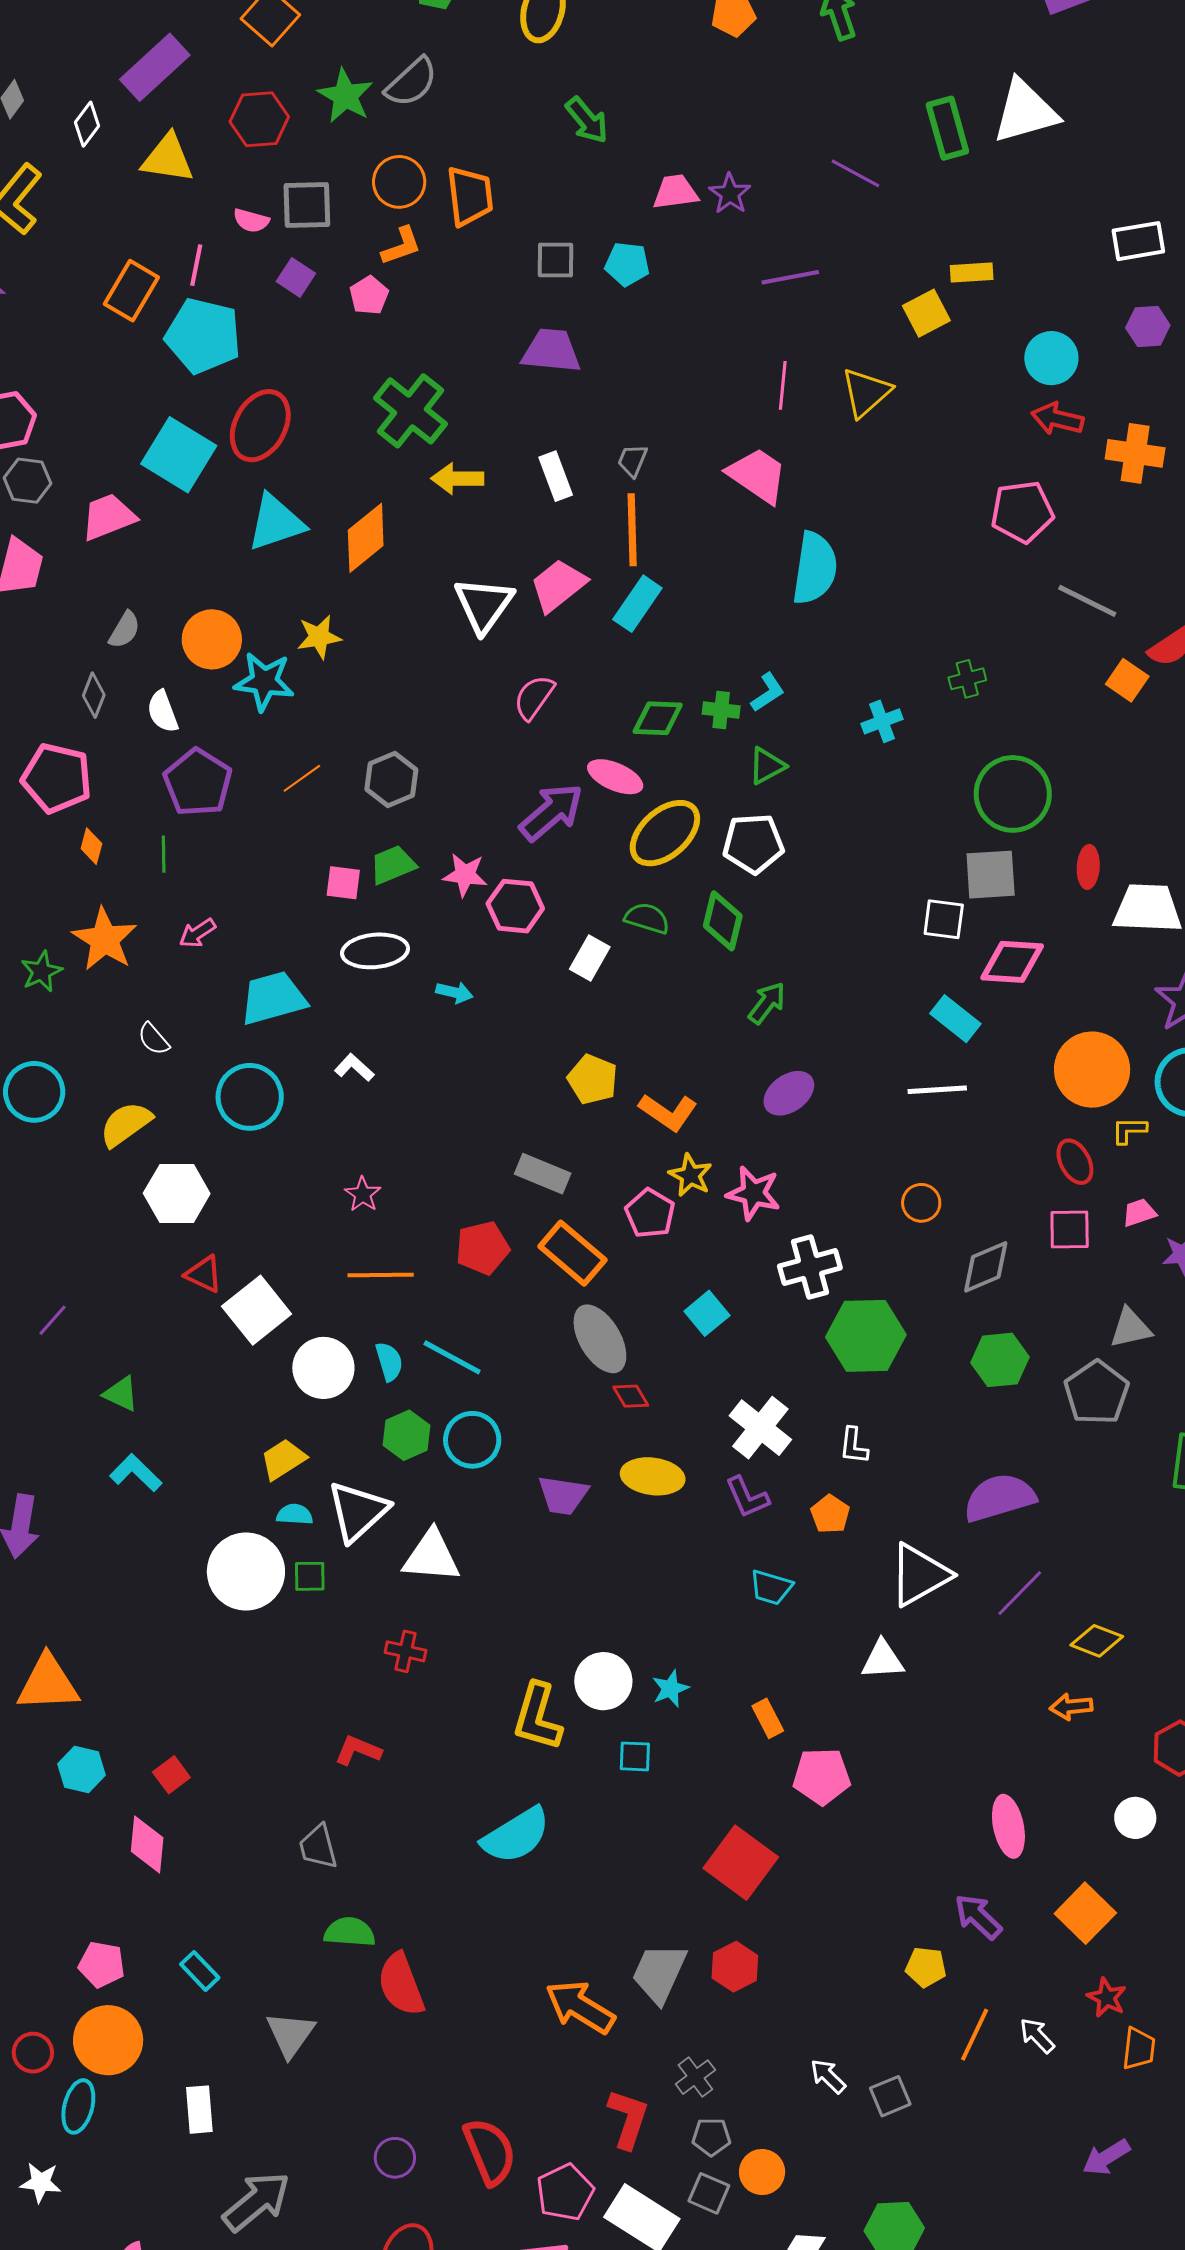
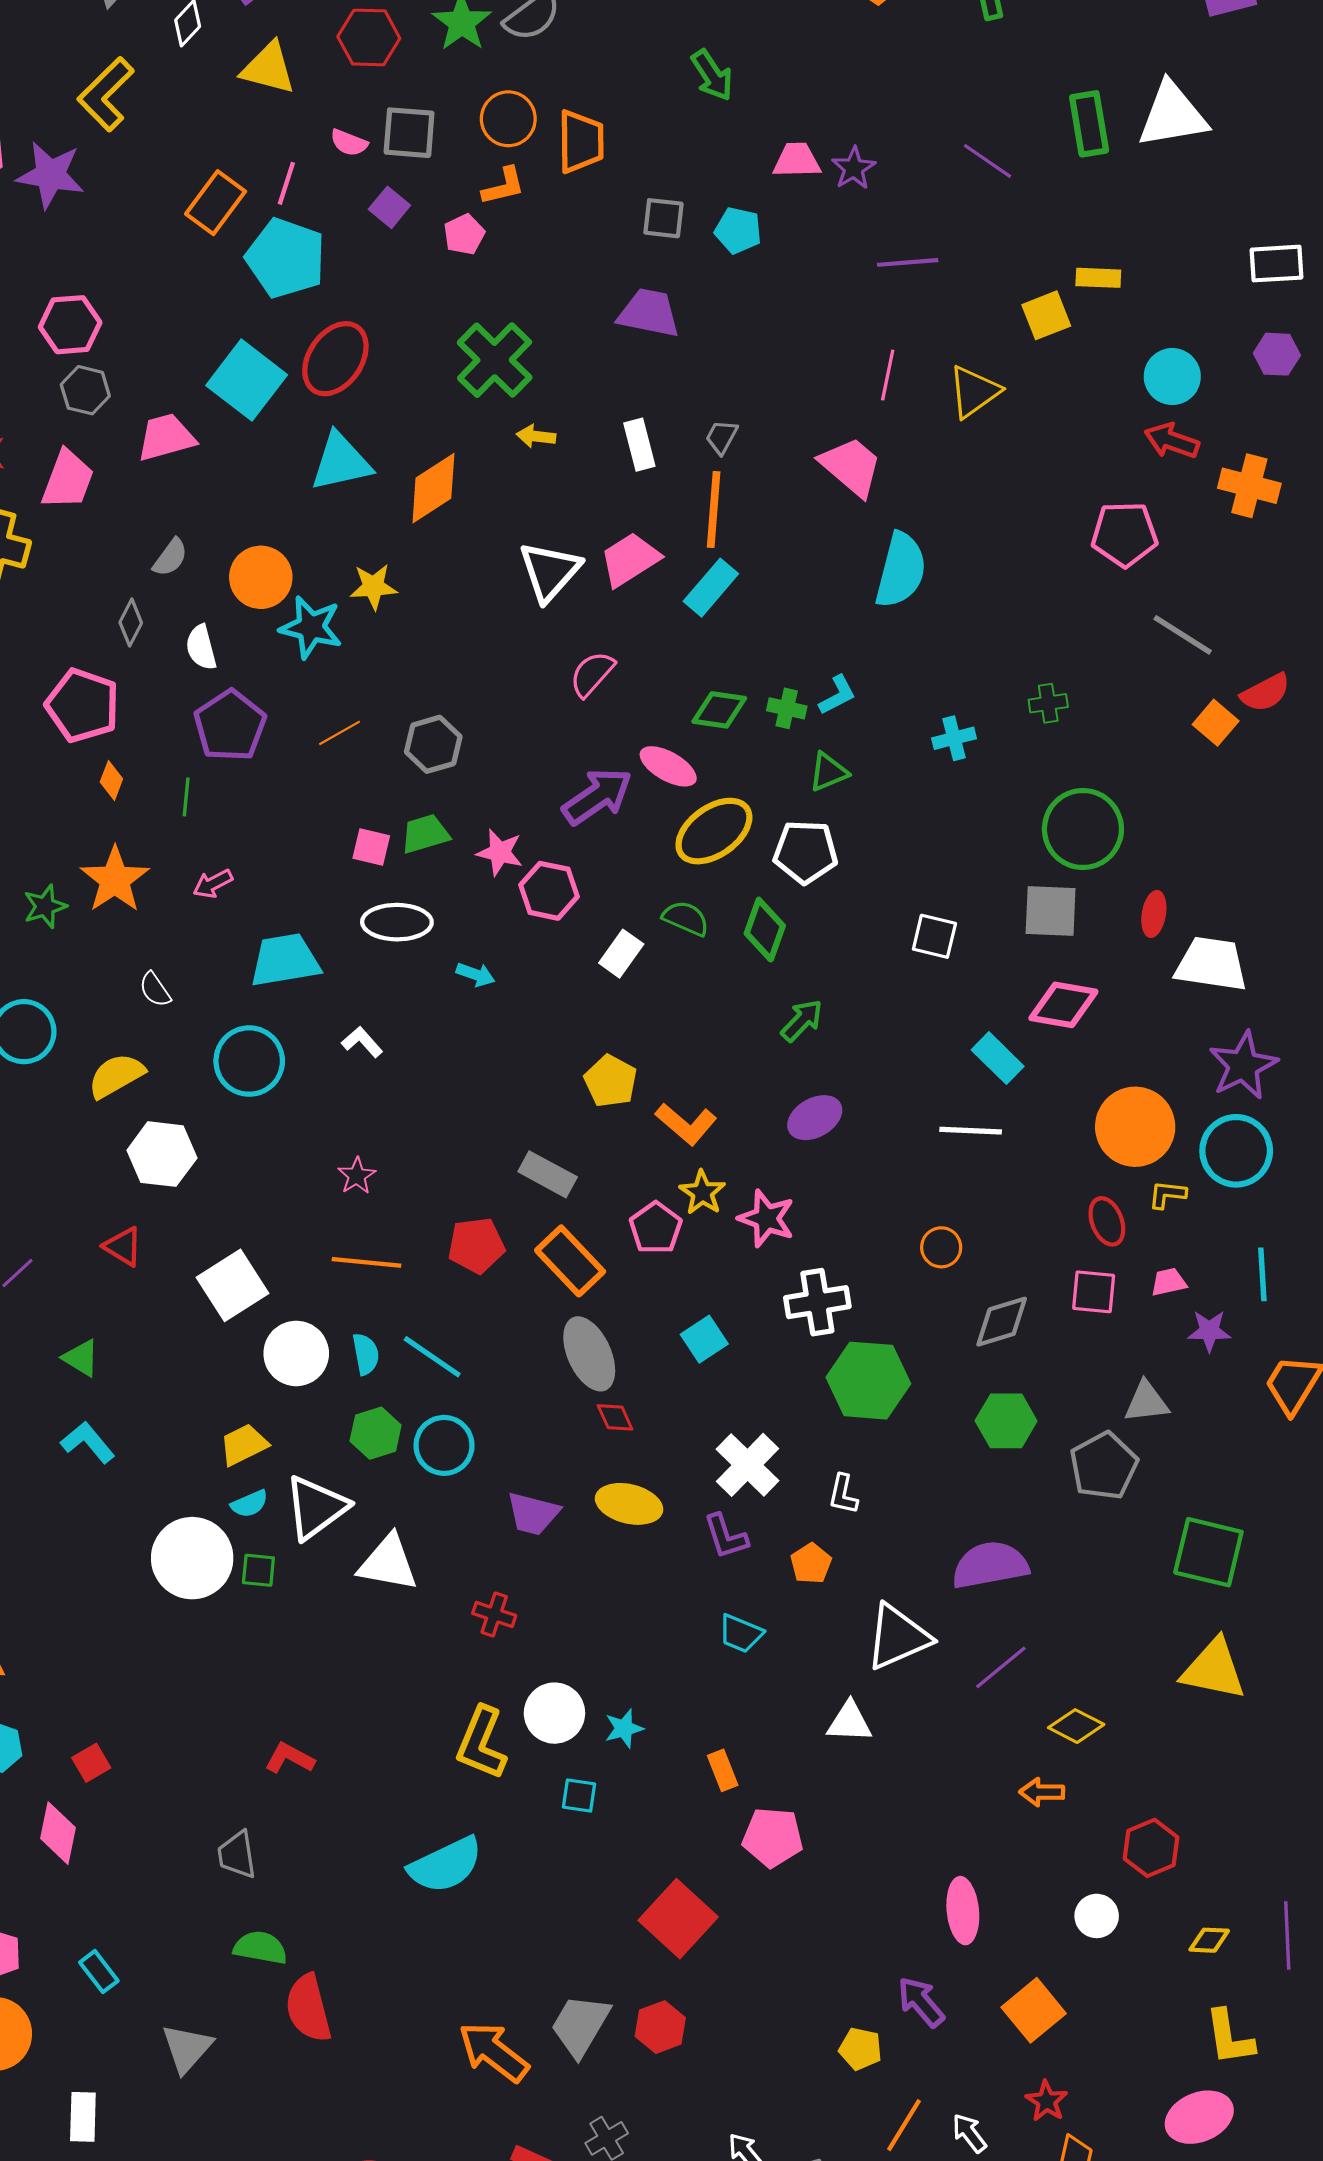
yellow arrow: (457, 479) -> (536, 436), size x0.7
white square: (944, 919) -> (934, 936), moved
red triangle: (204, 1274) -> (123, 1247), moved
cyan semicircle: (295, 1514) -> (250, 1504), turned 147
red cross: (406, 1651) -> (494, 1614), moved

